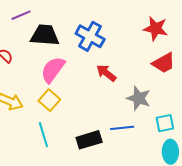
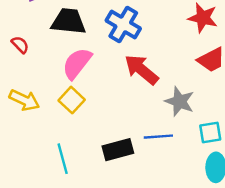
red arrow: (106, 73) -> (141, 70), size x1.4
cyan line: (43, 135) -> (63, 159), moved

